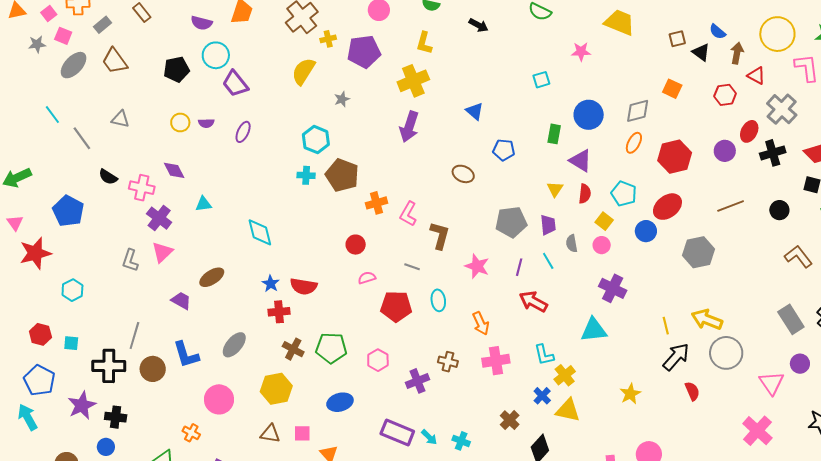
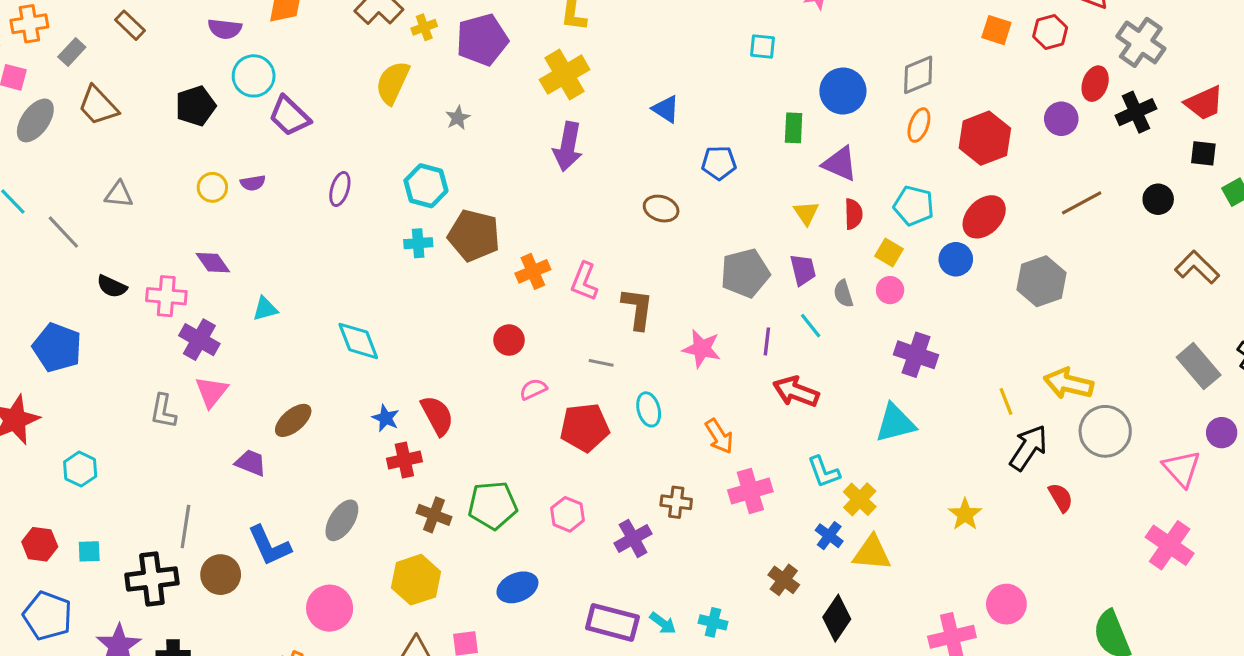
cyan square: (541, 80) -> (763, 46), turned 30
orange square: (672, 89) -> (996, 30), moved
purple ellipse: (243, 132) -> (340, 189), moved
red semicircle: (304, 286) -> (437, 416), turned -120

